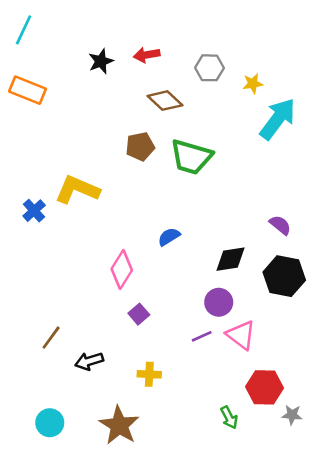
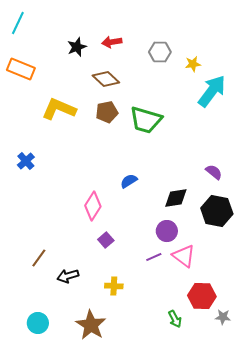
brown diamond: (165, 101) -> (106, 79), moved
yellow L-shape: (77, 190) -> (59, 109), moved

